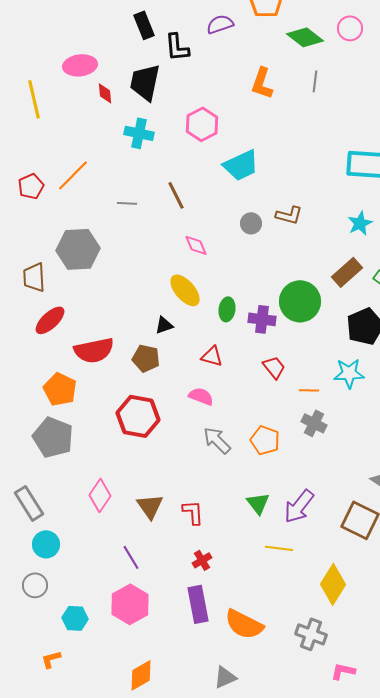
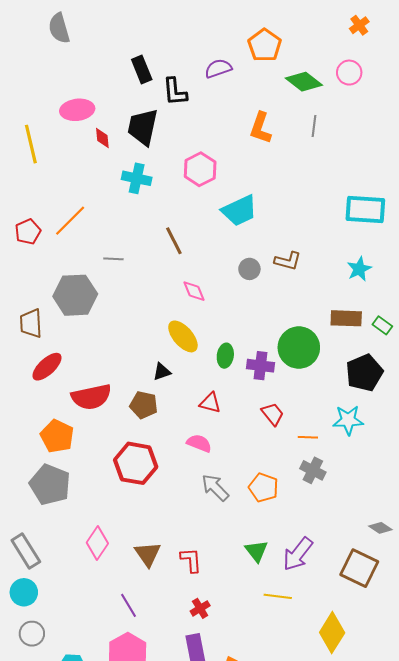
gray line: (127, 203) -> (113, 259), moved
brown rectangle: (347, 272) -> (346, 318), turned 44
cyan circle: (46, 544) -> (24, 592), moved

